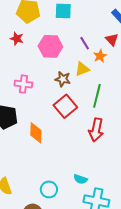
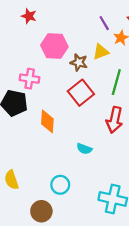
pink hexagon: (50, 46) -> (54, 46), moved
pink cross: (23, 84) -> (30, 79), moved
cyan semicircle: (81, 179) -> (84, 149), moved

